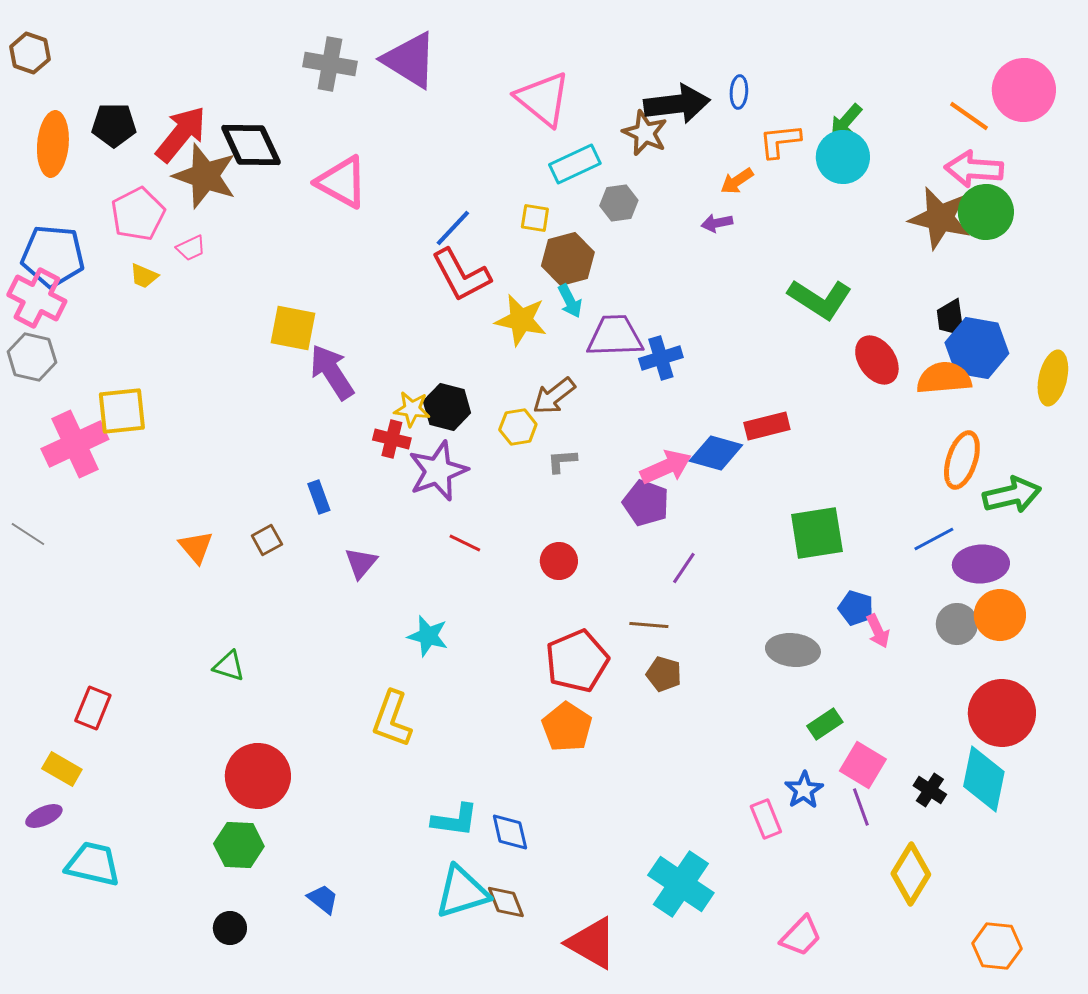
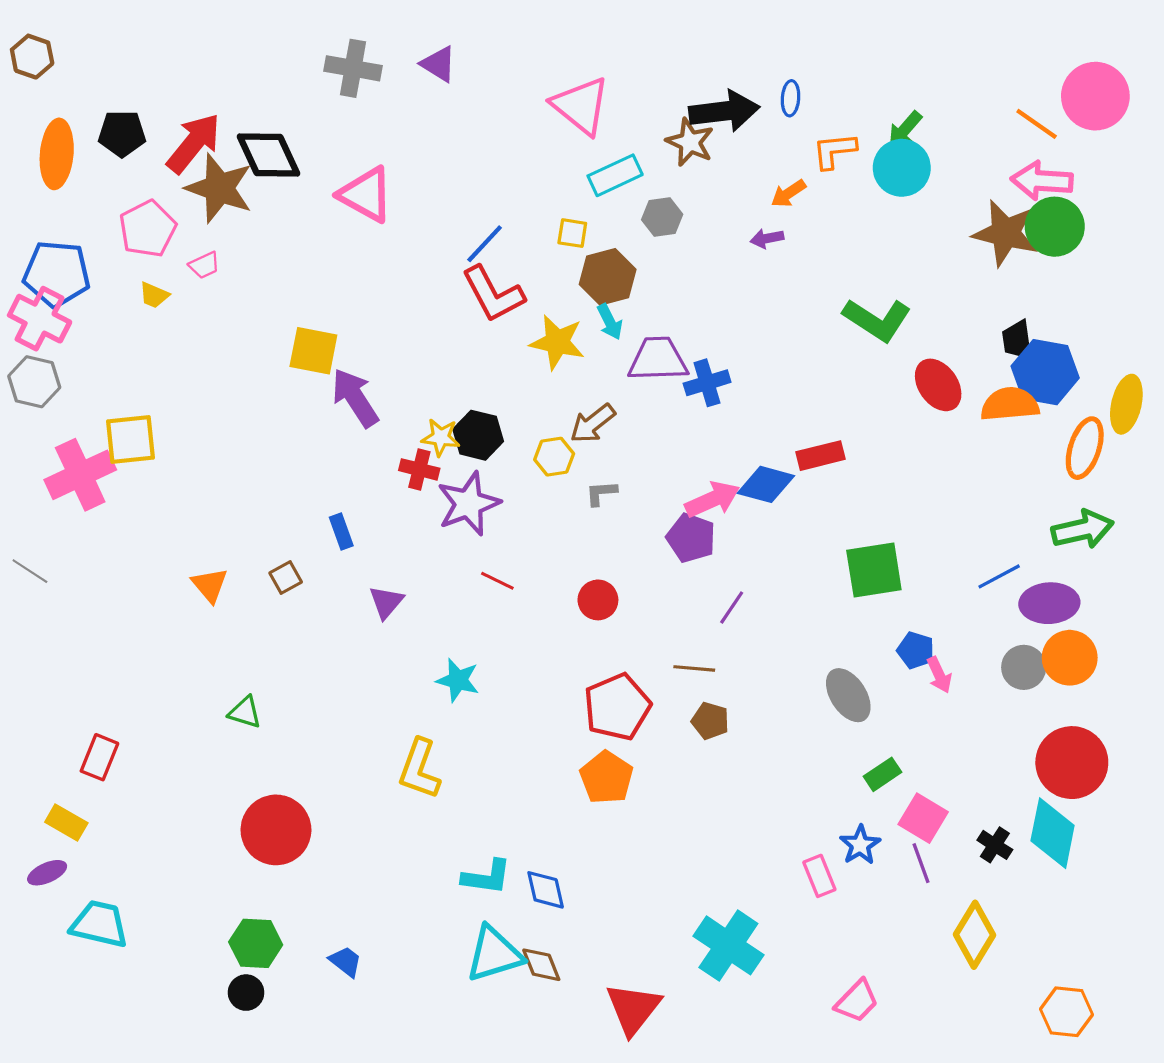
purple triangle: (410, 60) -> (439, 64), size x0.6
orange ellipse: (962, 460) -> (1085, 448), moved
gray ellipse: (793, 650) -> (848, 695), turned 51
green hexagon: (239, 845) -> (256, 943), moved
red triangle: (592, 943) -> (633, 1009), turned 38

